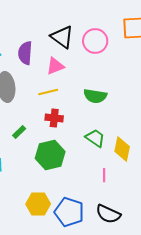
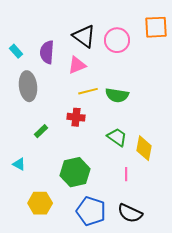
yellow line: (48, 92) -> (88, 91), moved
green hexagon: (50, 155) -> (75, 172), moved
yellow hexagon: (38, 204) -> (40, 203), moved

